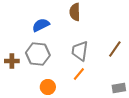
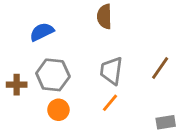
blue semicircle: (41, 25) -> (42, 32), moved
orange circle: (48, 87) -> (58, 110), moved

